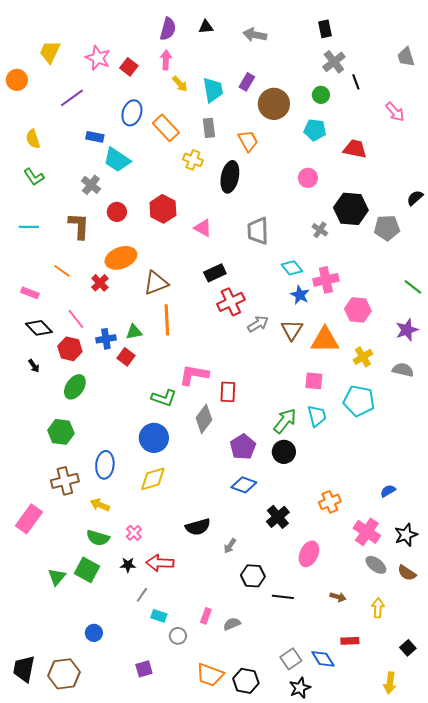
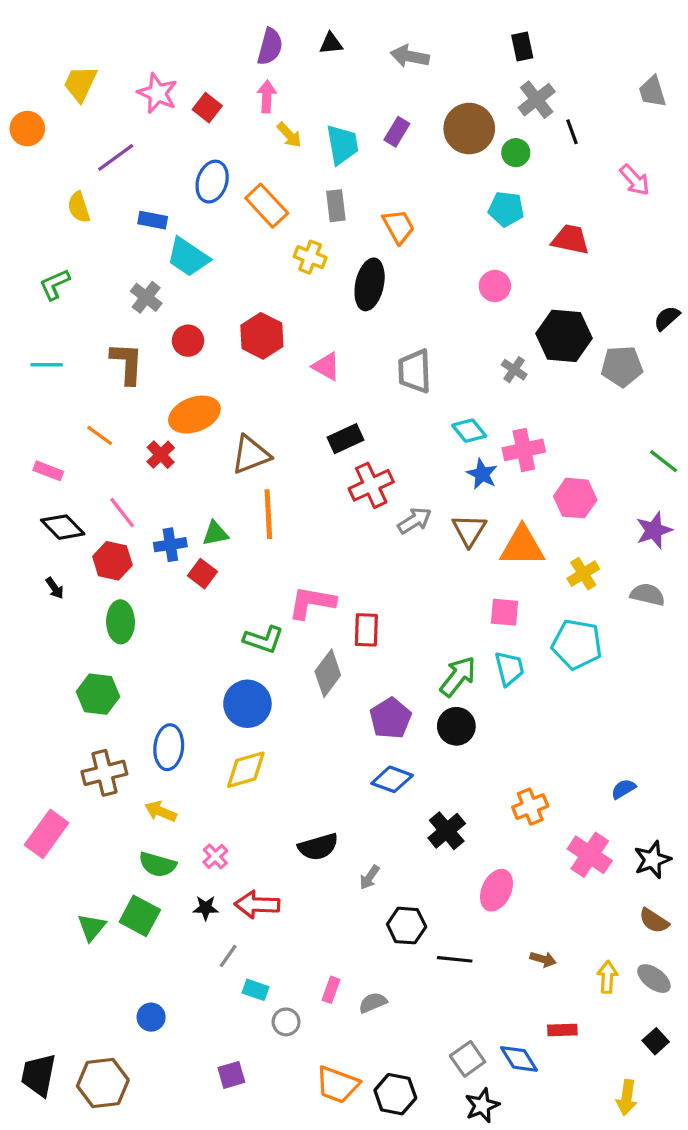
brown circle: (274, 104) -> (469, 129), moved
yellow semicircle: (33, 139) -> (79, 207), moved
green L-shape: (34, 177) -> (55, 284), turned 100
green ellipse: (75, 387) -> (121, 622), turned -35
gray ellipse: (376, 565) -> (654, 979), moved

